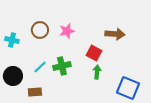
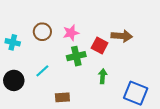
red square: (94, 53) -> (100, 45), moved
green cross: (62, 66) -> (76, 56), moved
brown rectangle: (35, 92) -> (62, 97), moved

